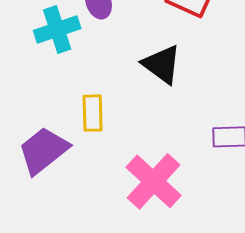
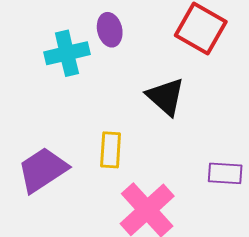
yellow rectangle: (93, 113) -> (111, 150), moved

